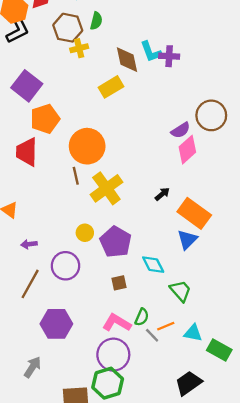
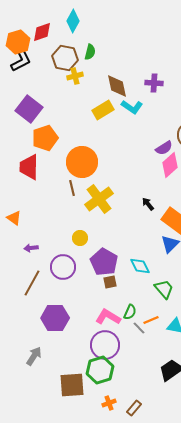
cyan L-shape: (151, 52) -> (132, 107), moved, turned -35
black arrow: (162, 194) -> (148, 204), turned -88
purple pentagon: (116, 242) -> (104, 262), moved

